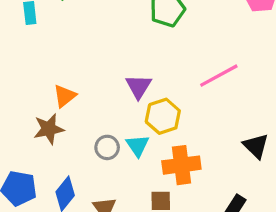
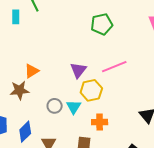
pink line: (219, 76) -> (114, 67), moved
orange cross: (181, 165) -> (100, 122), size x0.7

